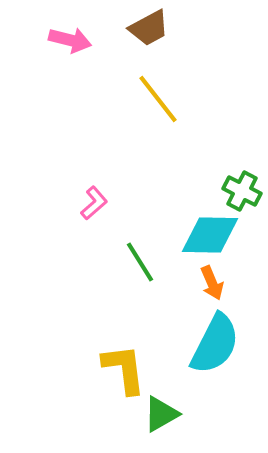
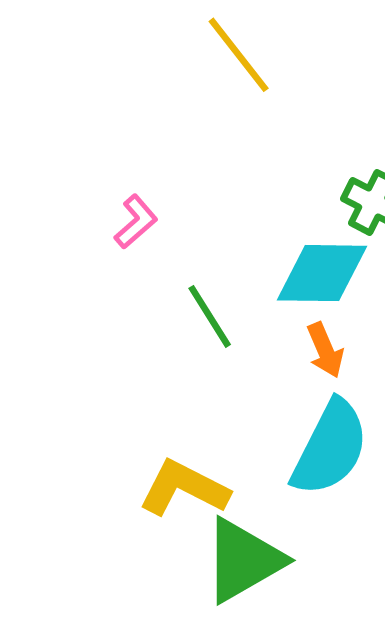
yellow L-shape: (124, 369) -> (184, 488), turned -56
green triangle: (161, 414) -> (243, 560), size x1.5

